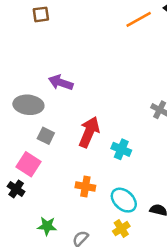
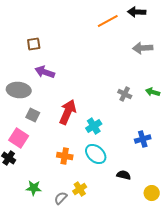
brown square: (41, 14) -> (34, 44), moved
cyan cross: (121, 149) -> (94, 126), turned 35
cyan ellipse: (124, 200) -> (96, 154), moved
yellow cross: (121, 229) -> (80, 189), moved

